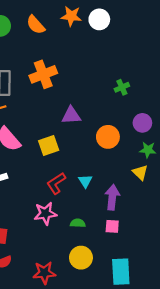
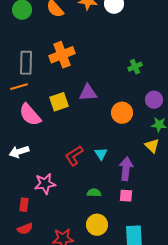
yellow square: (49, 146) -> (59, 102), moved
pink star: (45, 213) -> (45, 184), moved

